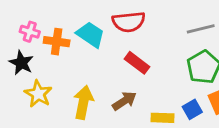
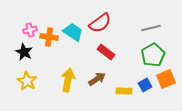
red semicircle: (129, 22) -> (100, 23), turned -30
pink cross: (30, 32) -> (30, 30), turned -32
yellow star: (38, 94) -> (27, 81), moved

